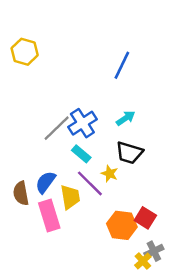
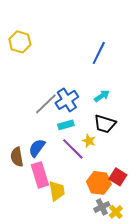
cyan rectangle: (81, 154) -> (66, 125), turned -56
yellow trapezoid: (70, 197) -> (57, 191), moved
gray cross: (154, 251) -> (102, 207), moved

